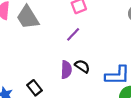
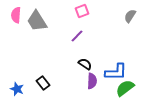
purple semicircle: (66, 70) -> (92, 81), moved

